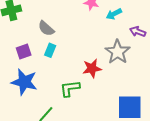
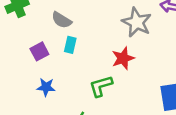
gray star: (118, 52) -> (137, 22), moved
blue star: (24, 82) -> (46, 87), size x0.6

